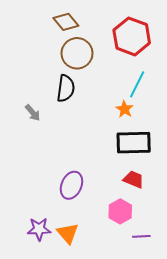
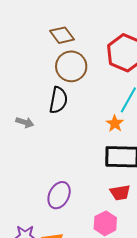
gray arrow: (33, 113) -> (25, 122), turned -36
red trapezoid: (134, 179) -> (120, 193), turned 145

